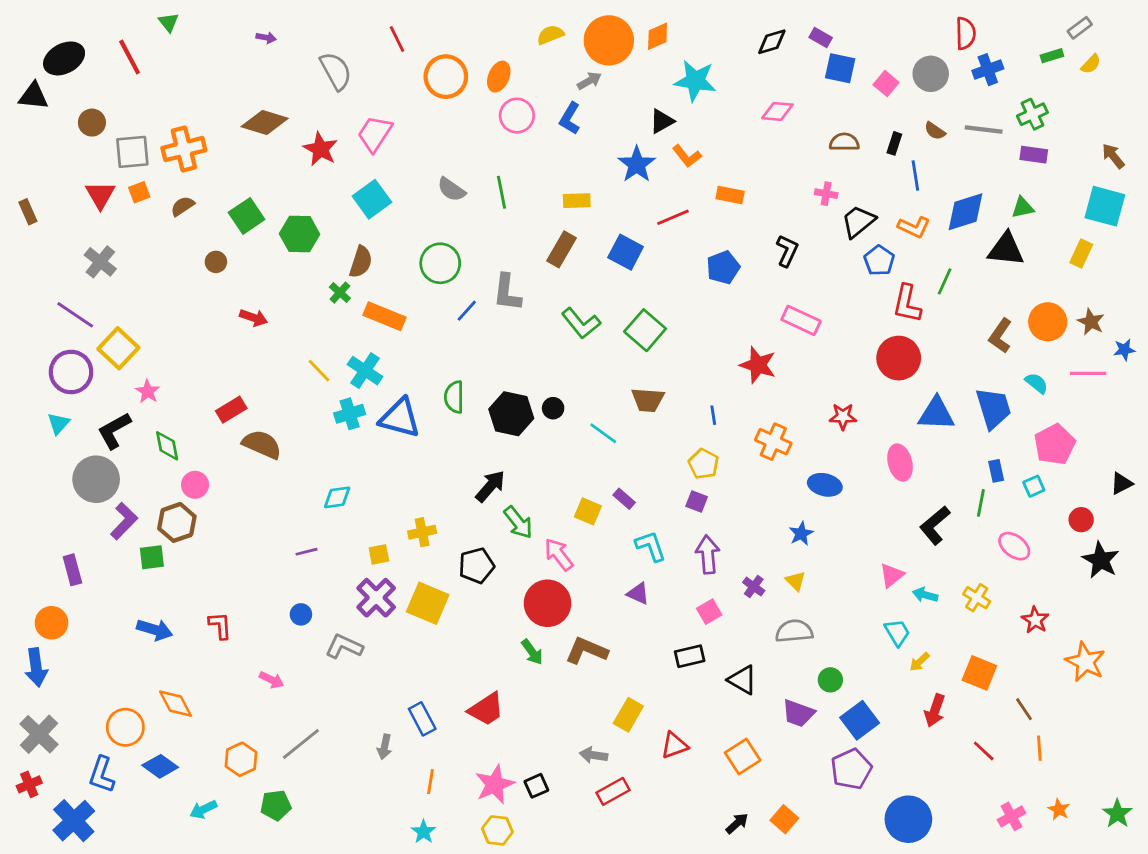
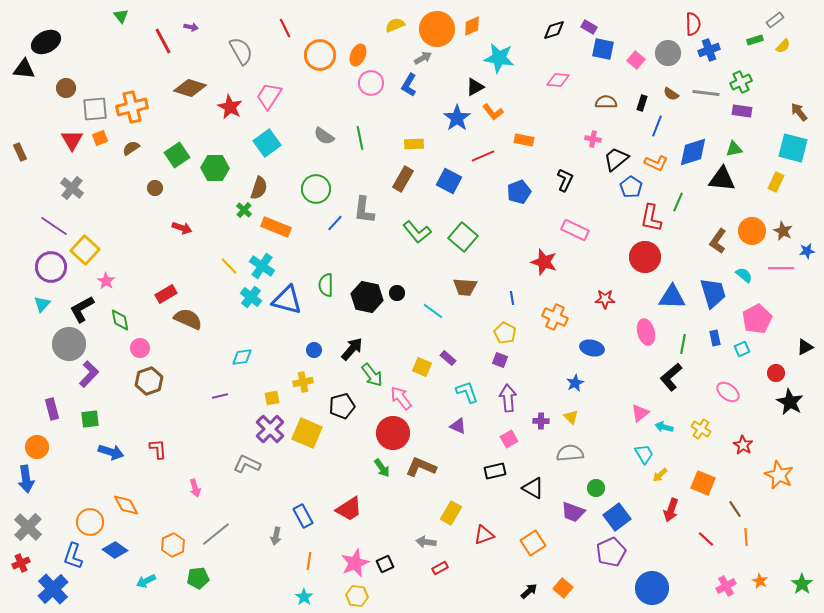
red line: (130, 57) -> (163, 41), moved
blue line: (915, 176) -> (657, 126), turned 30
cyan cross: (350, 414) -> (251, 297), turned -35
green line: (981, 503) -> (683, 344), moved
brown hexagon: (177, 522) -> (149, 381), moved
green square: (152, 557) -> (90, 419), moved
purple cross: (754, 587) -> (541, 421), turned -35
blue circle: (301, 614) -> (314, 350), moved
pink arrow: (272, 680) -> (195, 488), turned 48
red rectangle: (613, 791) -> (440, 568), size x0.7

